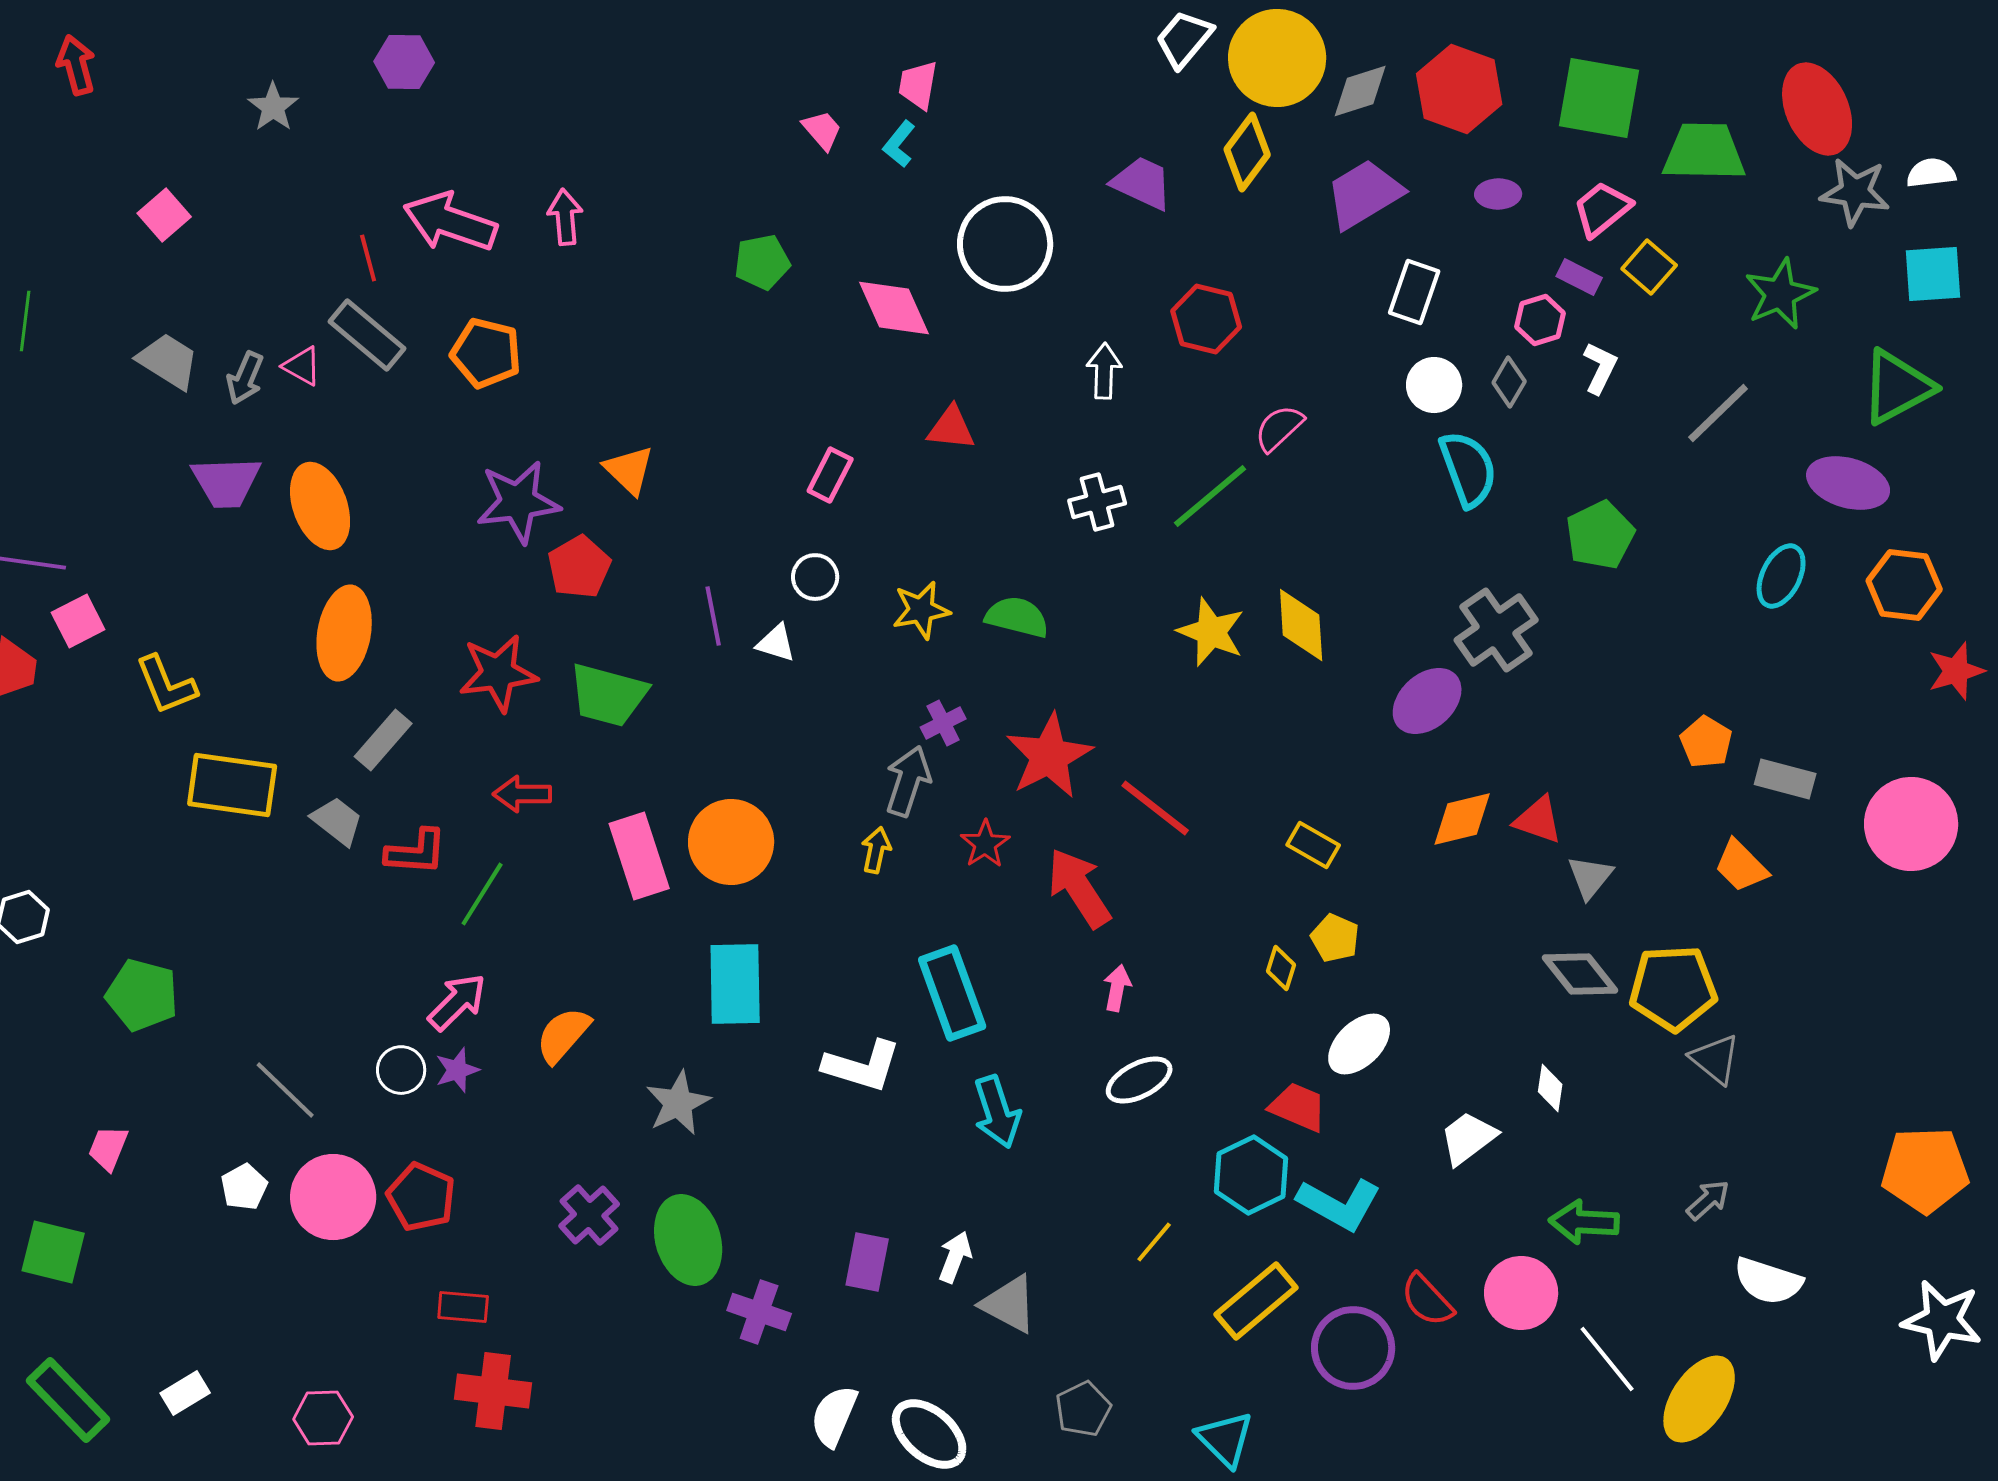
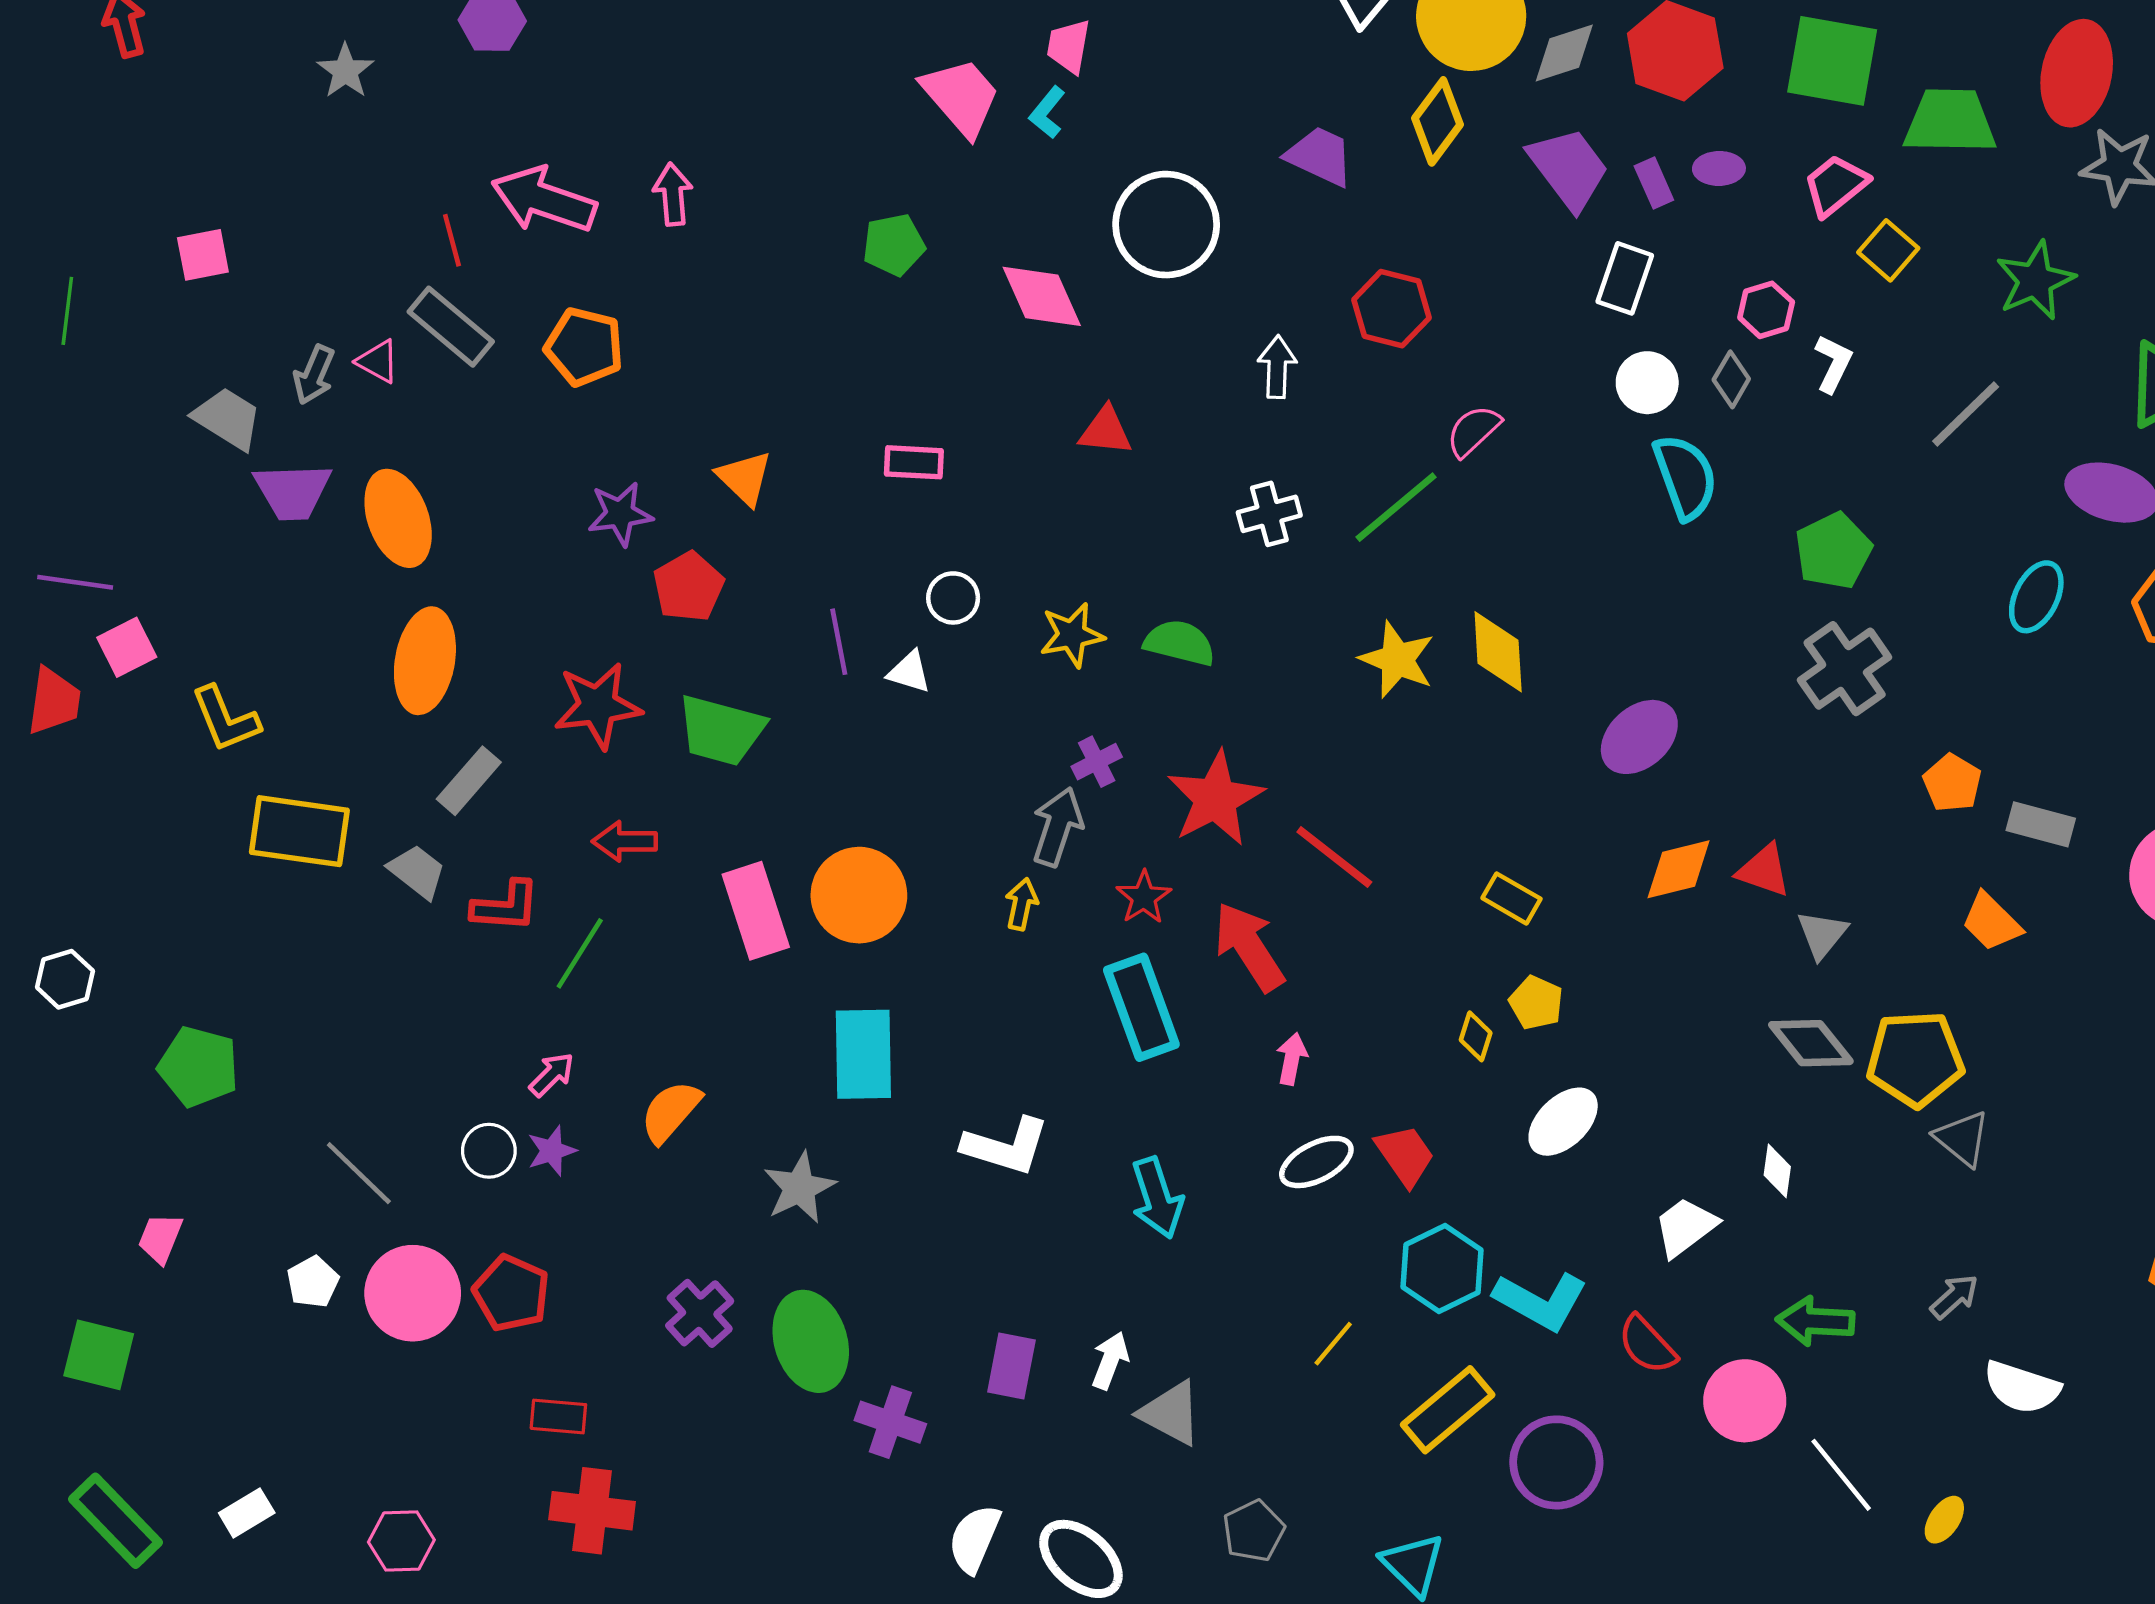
red ellipse: (1817, 109) -> (2077, 73), turned 36
pink trapezoid: (822, 130) -> (961, 97), size x1.8
purple trapezoid: (1364, 194) -> (1569, 168), turned 84
pink square: (164, 215) -> (203, 255), moved, turned 30
purple rectangle: (1579, 277) -> (1654, 183), moved, turned 39
gray trapezoid: (168, 361) -> (228, 419), moved
pink rectangle: (830, 475) -> (914, 462), moved, turned 66
purple star: (518, 502) -> (620, 514), size x0.7
gray cross: (1496, 630) -> (1845, 669), moved
cyan rectangle: (952, 993) -> (1141, 1007), moved
pink arrow: (457, 1002) -> (552, 1074), size x0.7
red trapezoid: (1298, 1107) -> (1405, 1155), moved, turned 32
red semicircle: (1427, 1300) -> (1647, 1345), moved
yellow ellipse: (1699, 1399) -> (1944, 1520), size x0.5

